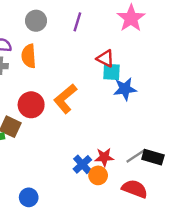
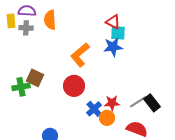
blue star: (125, 89) -> (113, 47), moved
red circle: (31, 105) -> (74, 86), moved
black rectangle: (153, 157) -> (152, 103), turned 36

